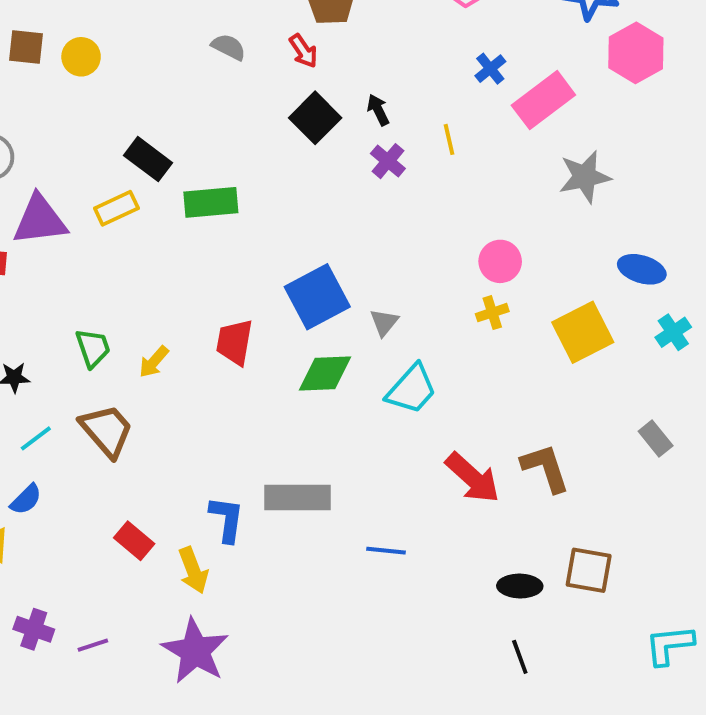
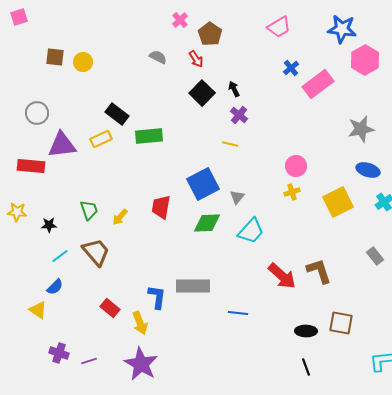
yellow line: (449, 139) -> (230, 144), moved, turned -63
gray star: (585, 177) -> (361, 129), moved

